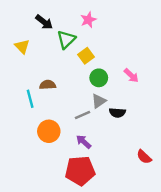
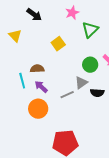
green triangle: (66, 39) -> (90, 30), moved
yellow square: (86, 56) -> (58, 44), moved
green circle: (99, 78) -> (90, 65), moved
purple arrow: (84, 142) -> (41, 87), moved

